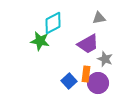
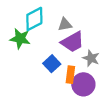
gray triangle: (99, 18) -> (65, 24), moved
blue square: (69, 81) -> (52, 64), moved

